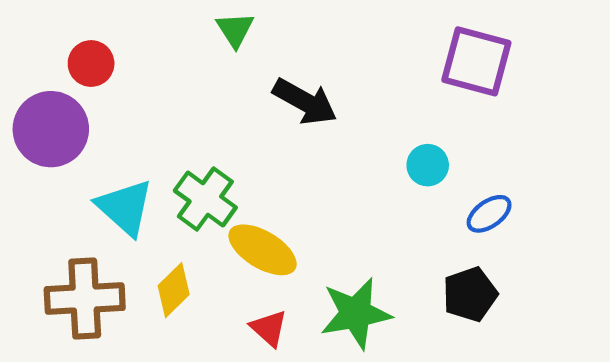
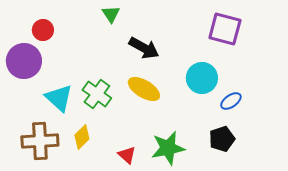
cyan circle: (428, 165) -> (202, 78), size x1.6
yellow ellipse: (263, 250) -> (144, 89), moved

